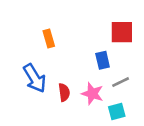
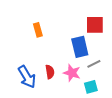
blue rectangle: (103, 60) -> (80, 47), size x1.5
blue arrow: (35, 78) -> (27, 77), moved

